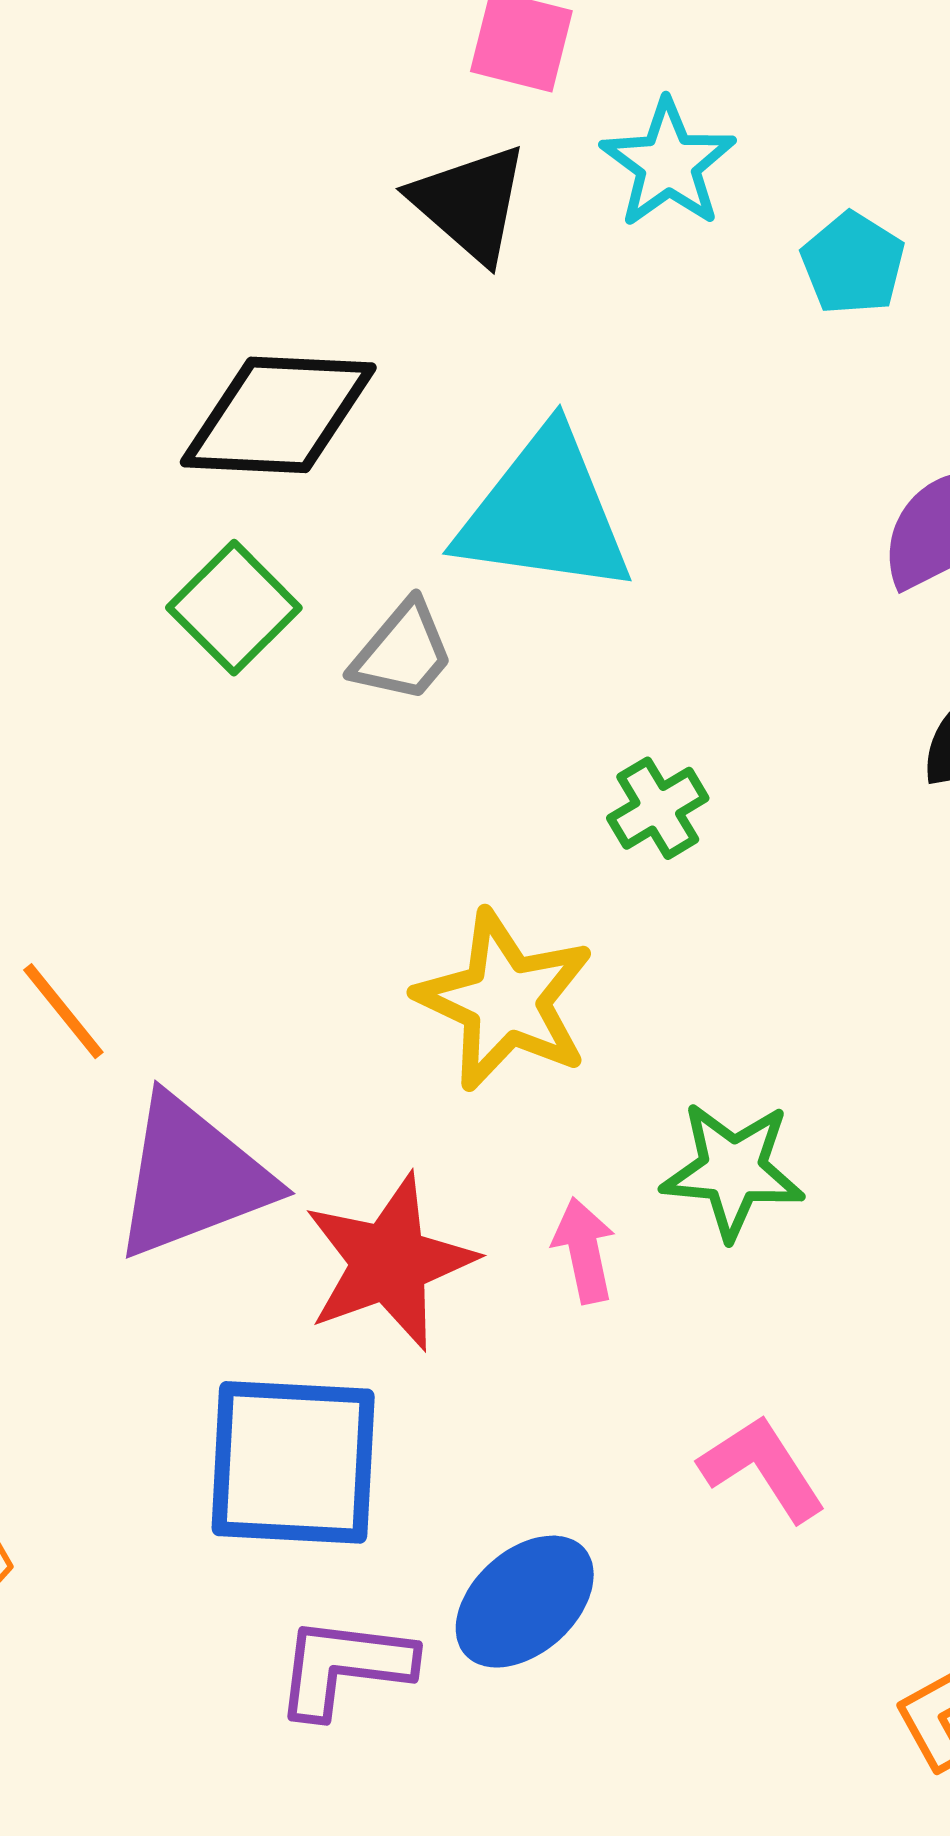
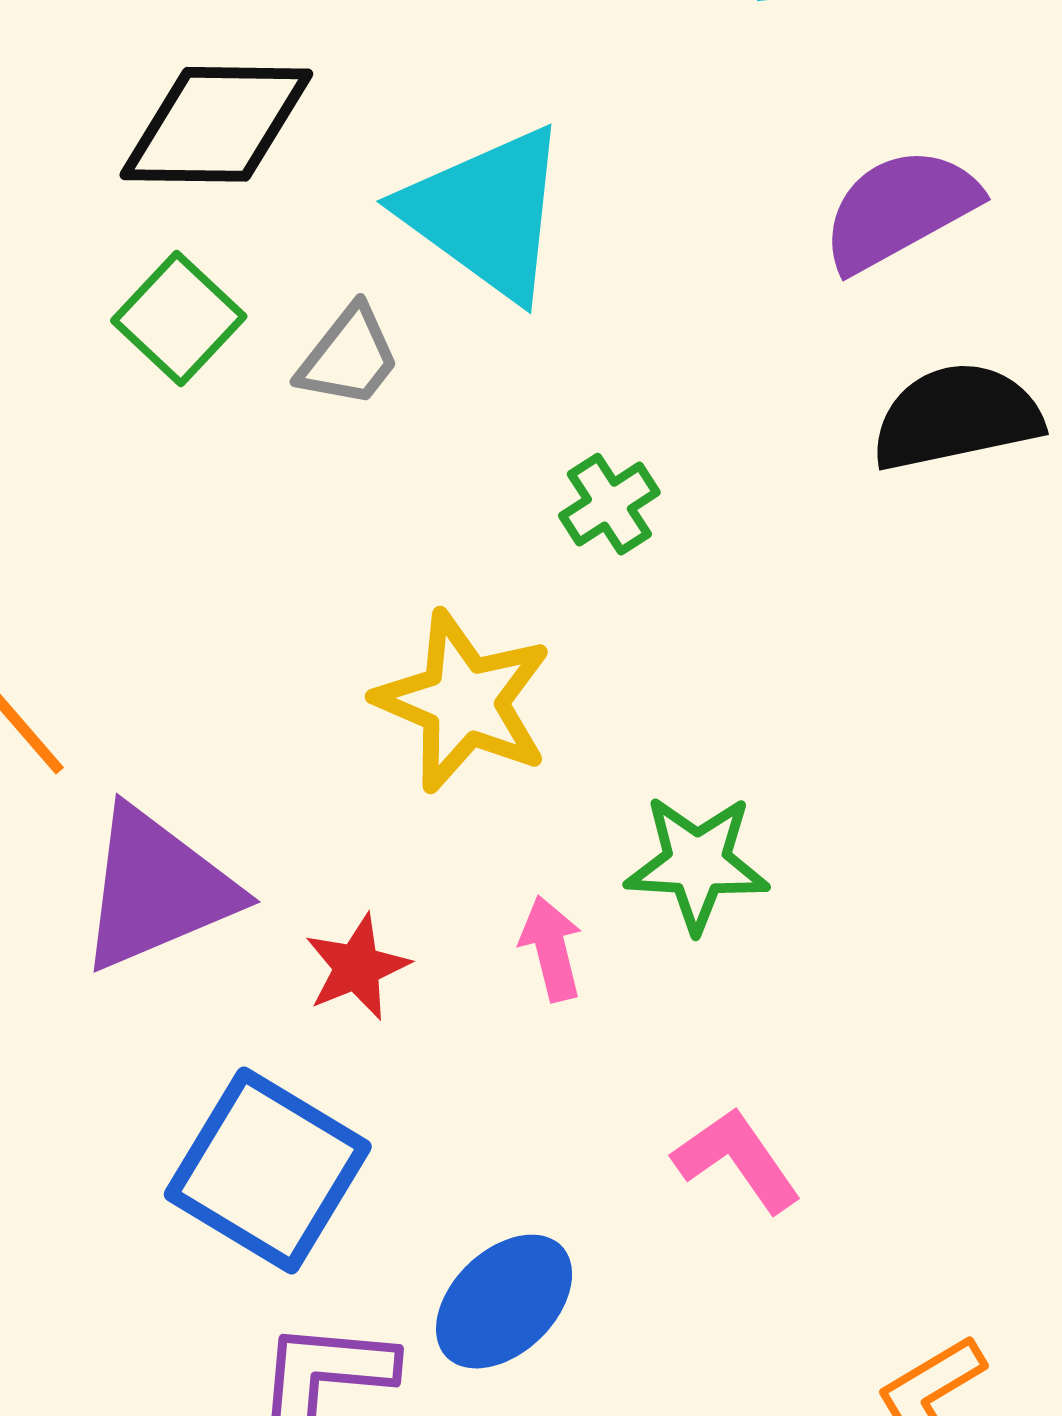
cyan triangle: (545, 513) -> (486, 213), turned 30
red star: (389, 1262) -> (357, 967), size x0.6
blue square: (293, 1462) -> (268, 1171), turned 30

